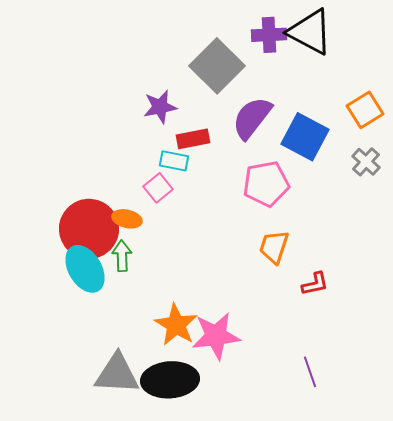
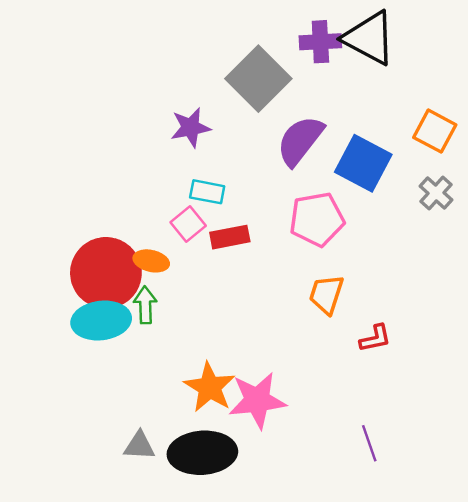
orange square: (365, 110) -> (435, 131), turned -30
red rectangle: (193, 139) -> (230, 237), moved
cyan ellipse: (85, 269) -> (101, 321), turned -66
gray triangle: (117, 374) -> (139, 446), size x0.6

